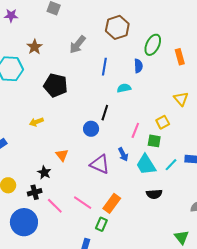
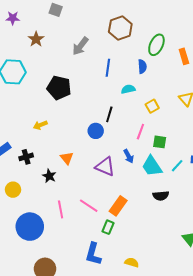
brown star: (35, 47) -> (36, 39), moved
yellow square: (163, 122) -> (152, 106), moved
black cross: (35, 192) -> (26, 157), moved
pink line: (55, 206) -> (61, 209), turned 36

